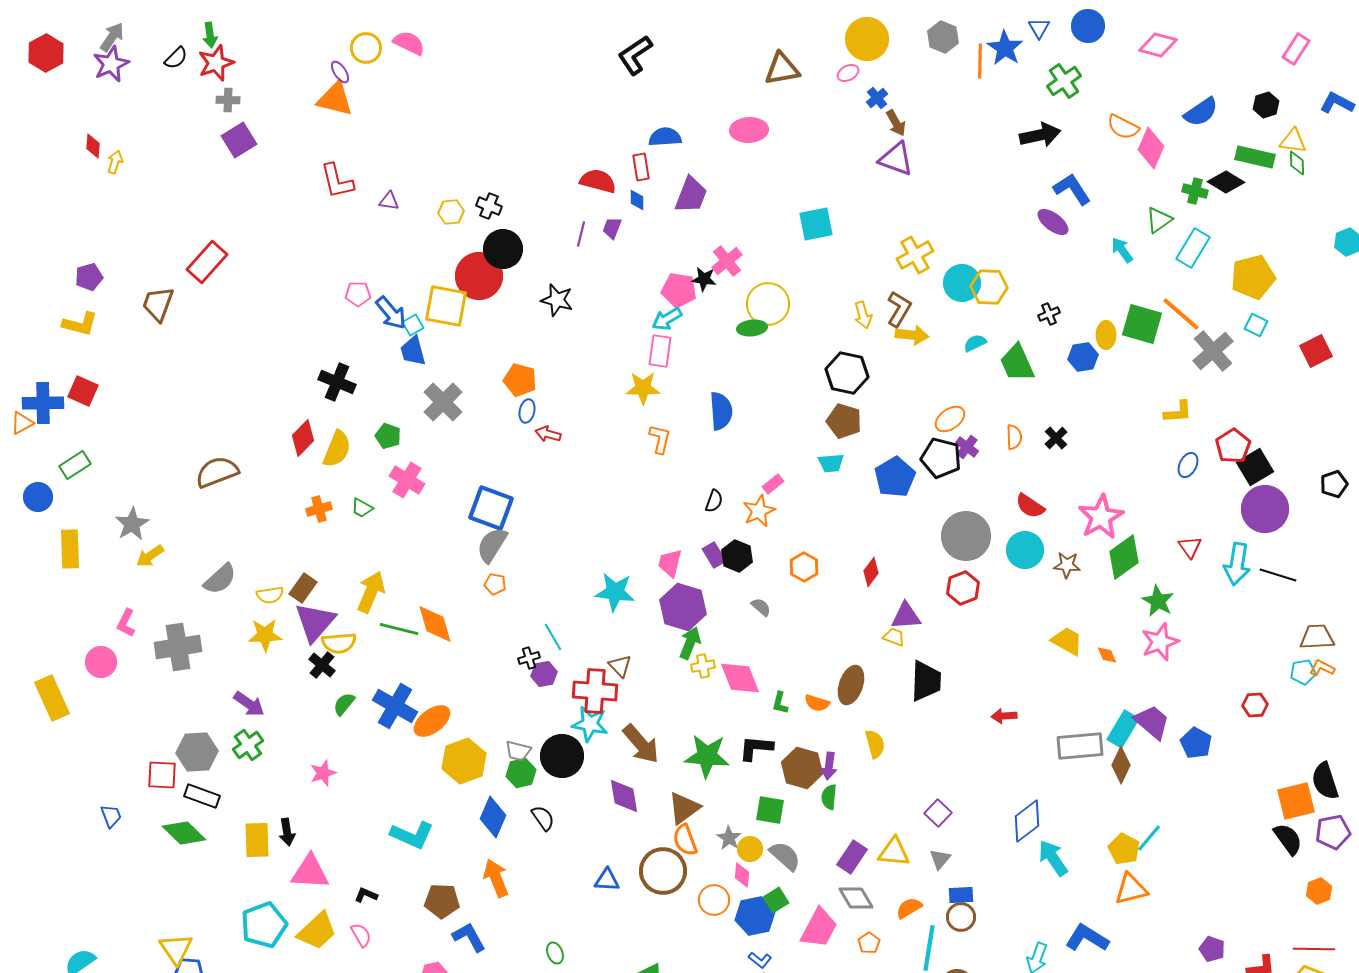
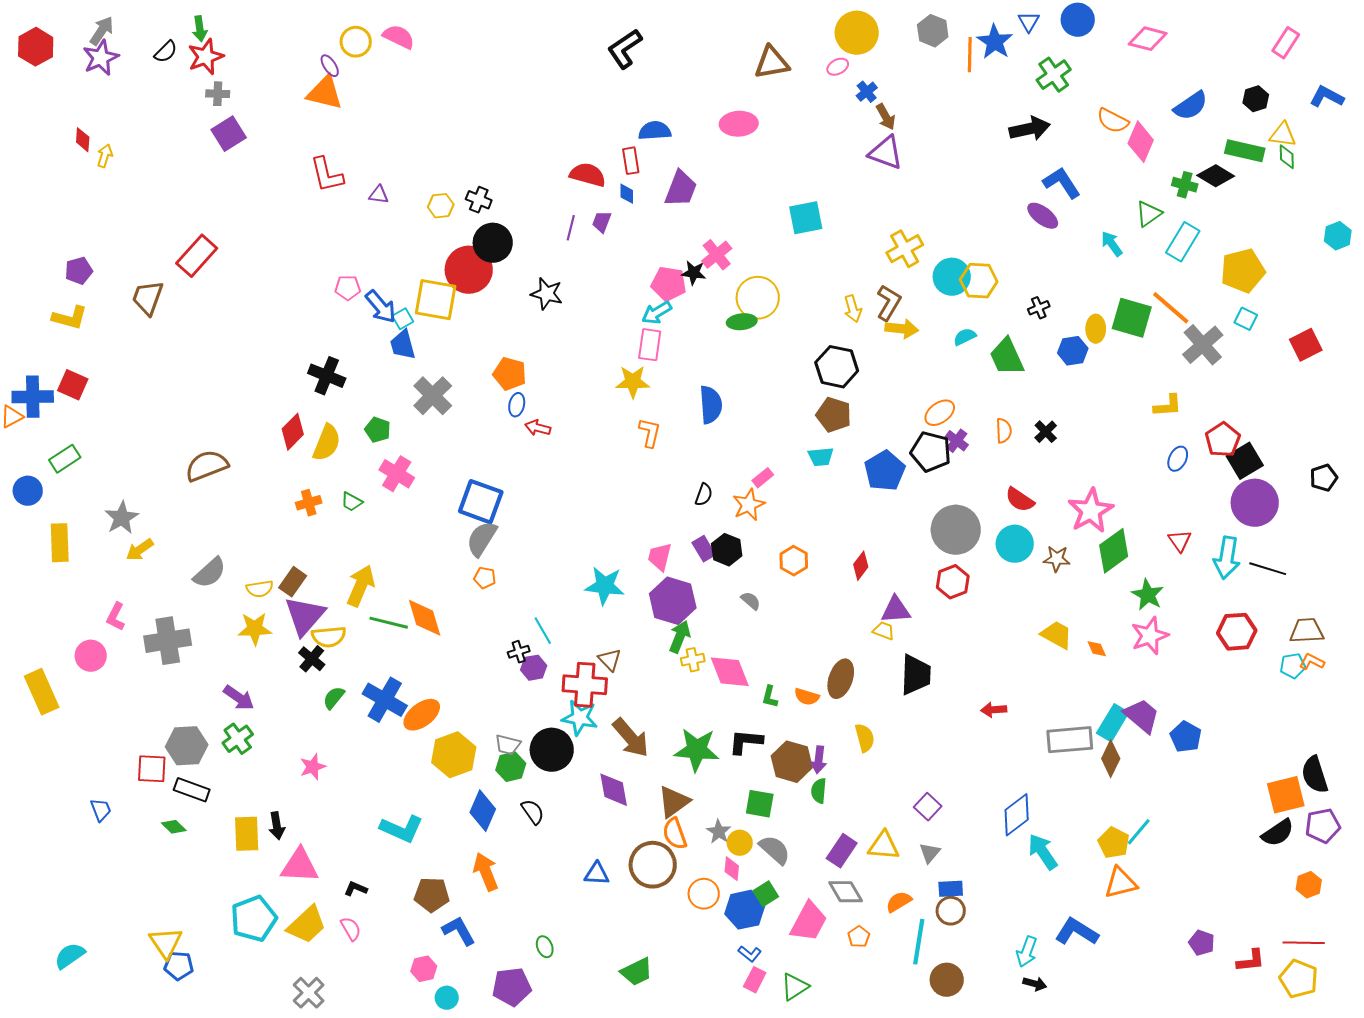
red hexagon: (1255, 705) -> (1237, 632), moved, size x1.5
green diamond: (184, 833) -> (174, 827), size x0.6
black semicircle: (1288, 839) -> (1278, 833), turned 92

